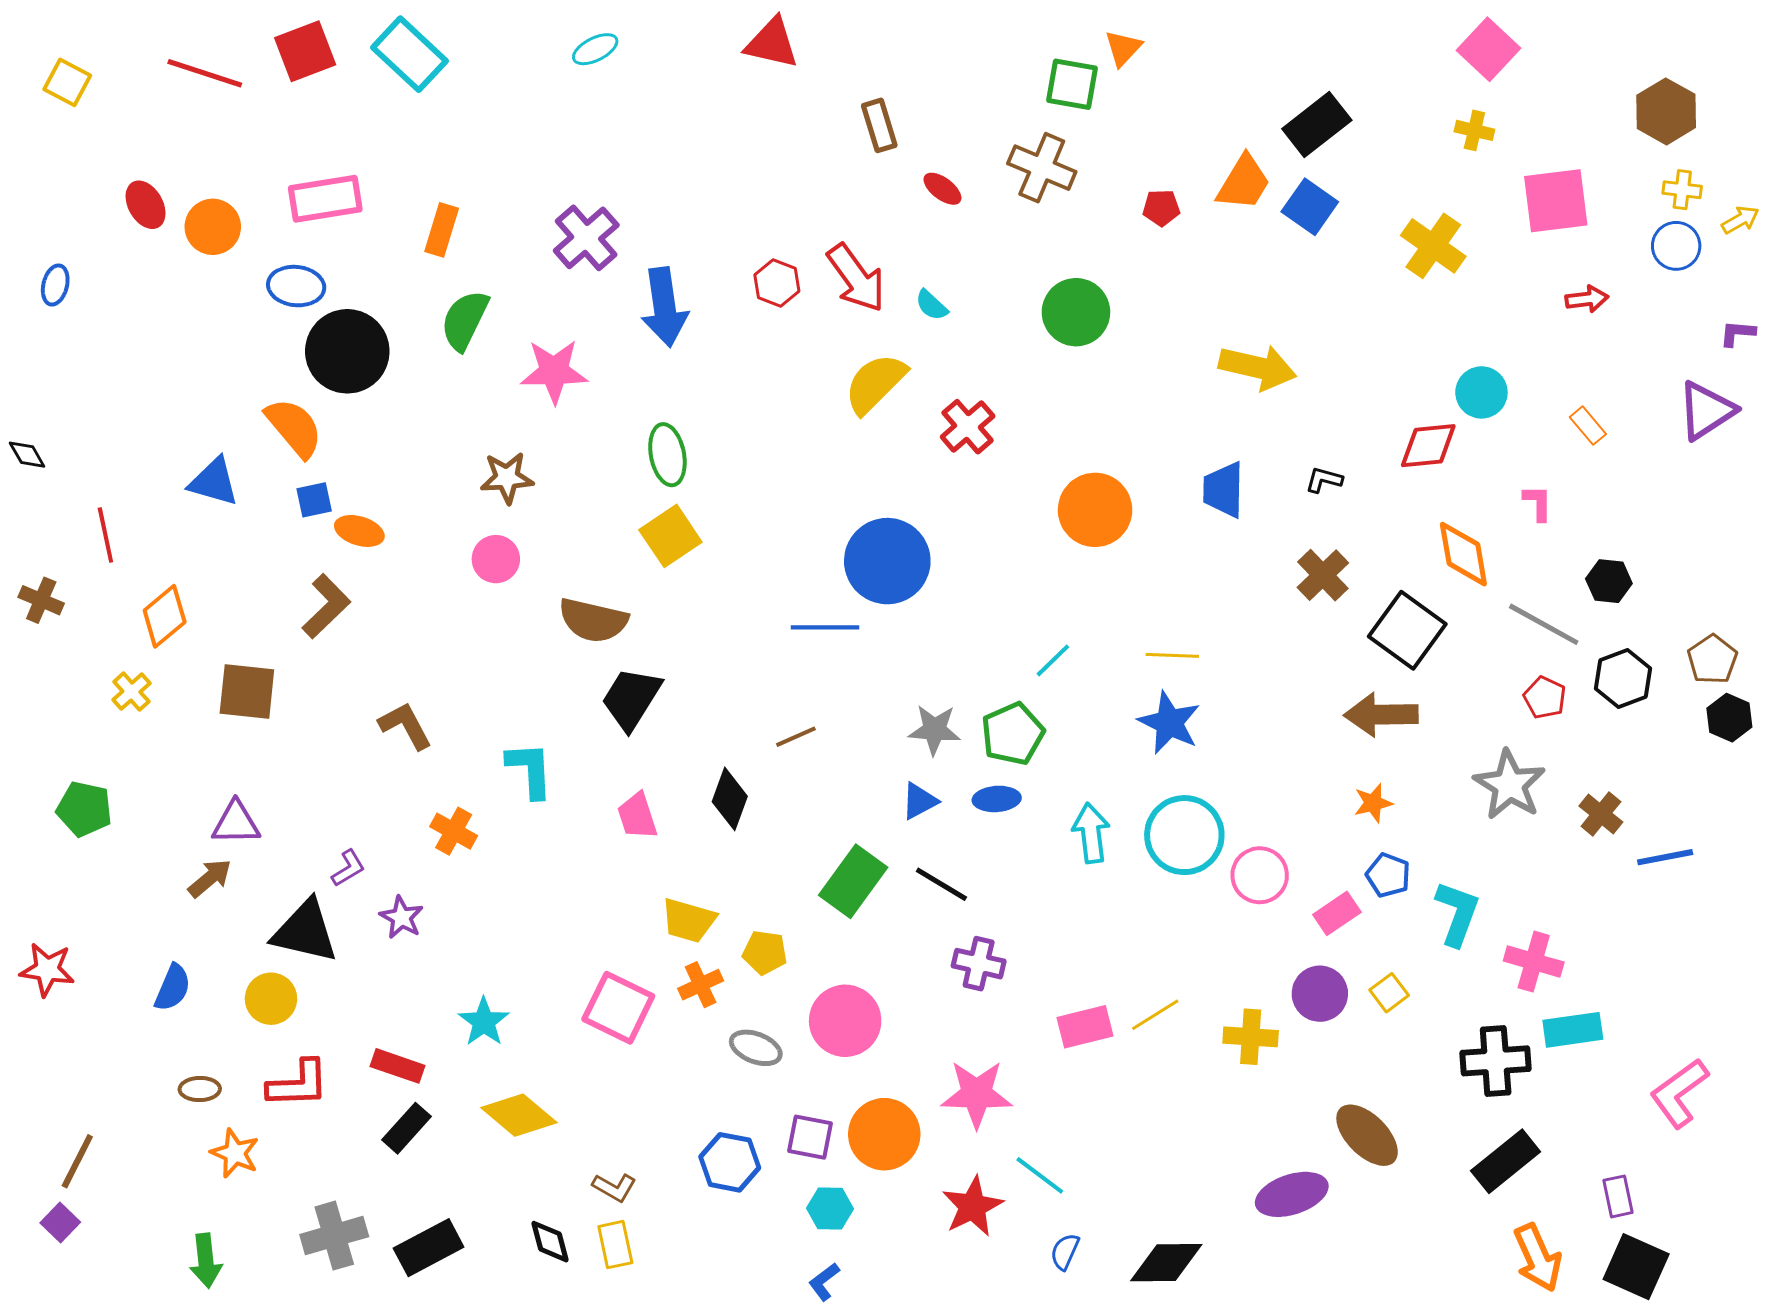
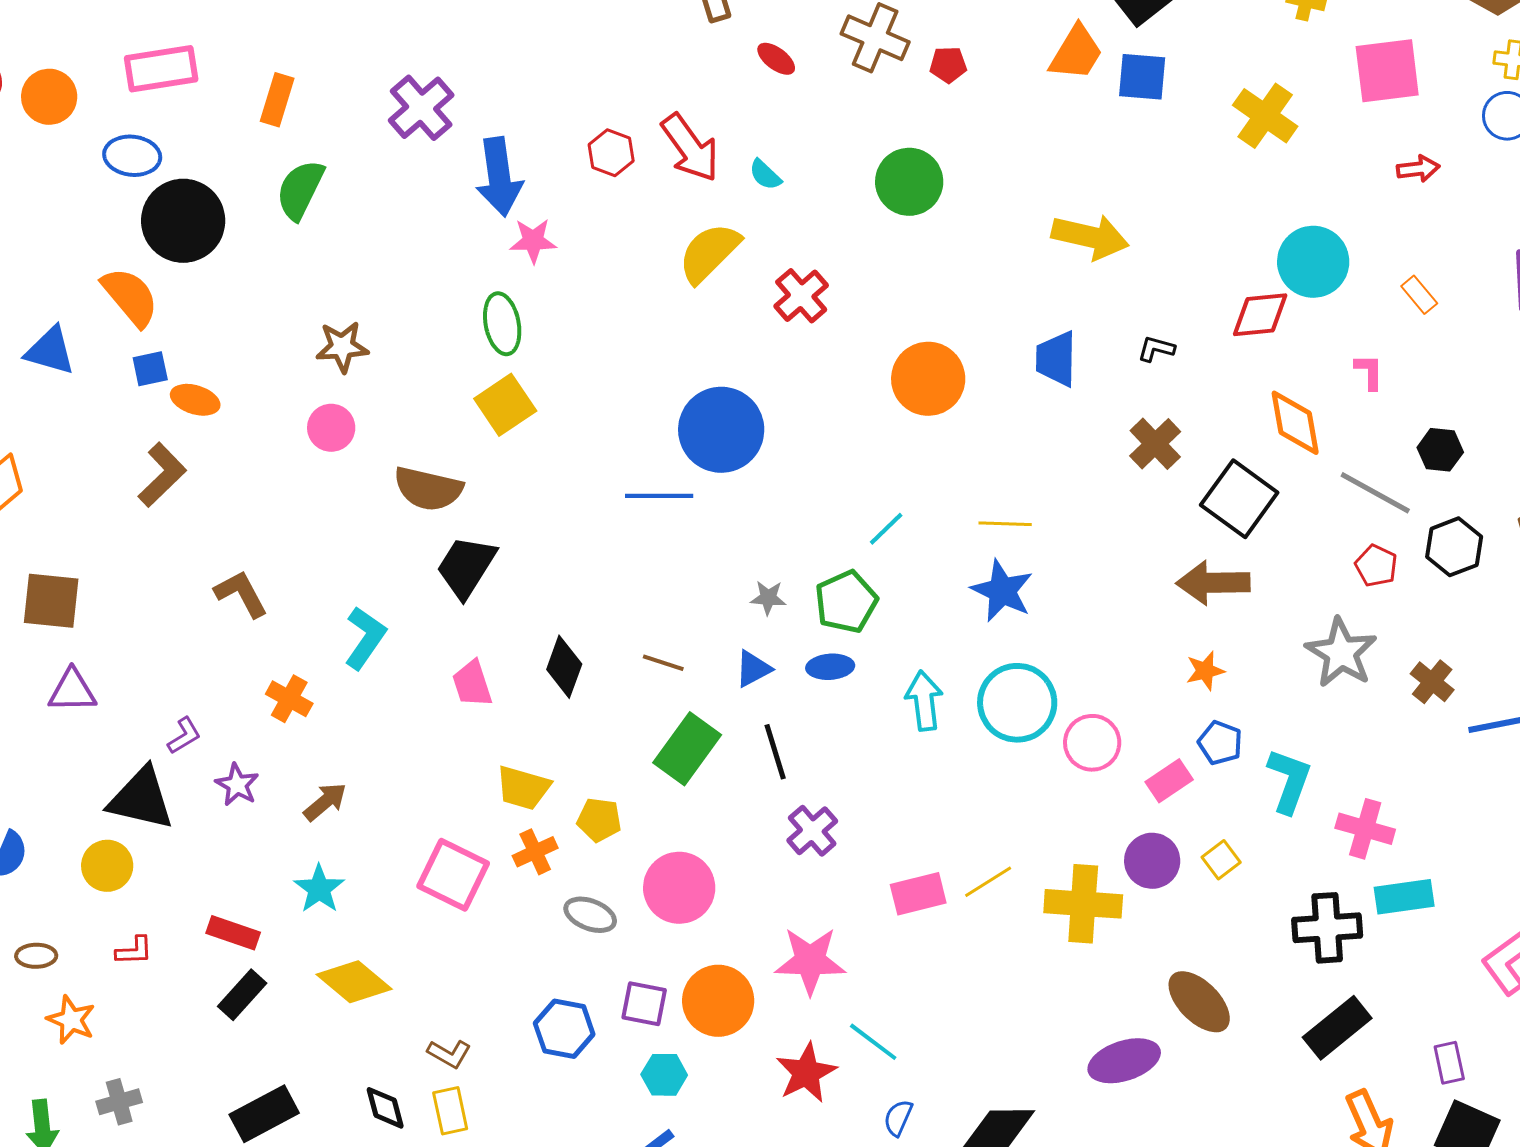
blue square: (1310, 207) -> (1142, 77), turned -30
red pentagon: (1161, 208) -> (948, 65), moved
pink star: (554, 371) -> (533, 241), moved, size x0.7
cyan circle: (1481, 392) -> (1313, 262), size x1.4
brown square: (247, 692) -> (51, 601), moved
gray star: (934, 730) -> (768, 598), size x0.7
brown line: (796, 737) -> (663, 663), moved, turned 42
cyan L-shape: (530, 770) -> (365, 638), turned 38
brown arrow: (210, 878) -> (325, 802), moved
black line: (941, 884) -> (775, 752), turned 42
purple cross: (979, 964) -> (812, 831), turned 36
yellow cross: (1251, 1037) -> (1083, 904), size x1.4
red L-shape: (298, 1084) -> (134, 951), size x0.6
gray cross: (334, 1236) -> (119, 1102), moved, size x0.7

